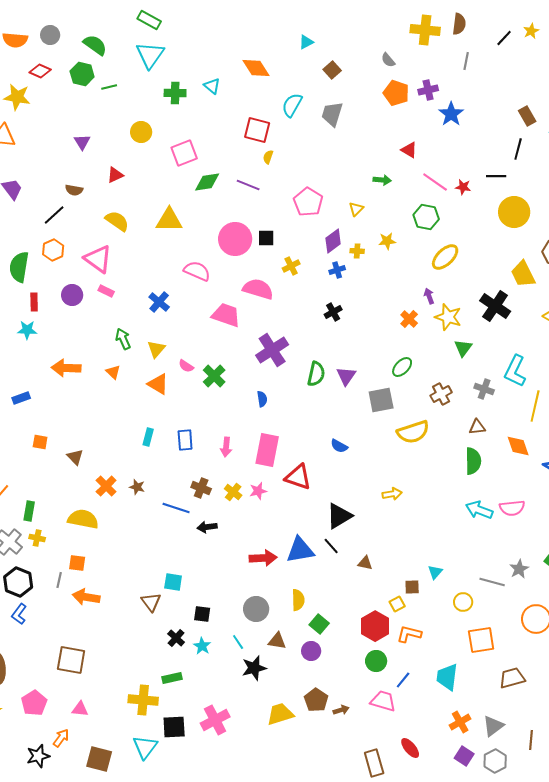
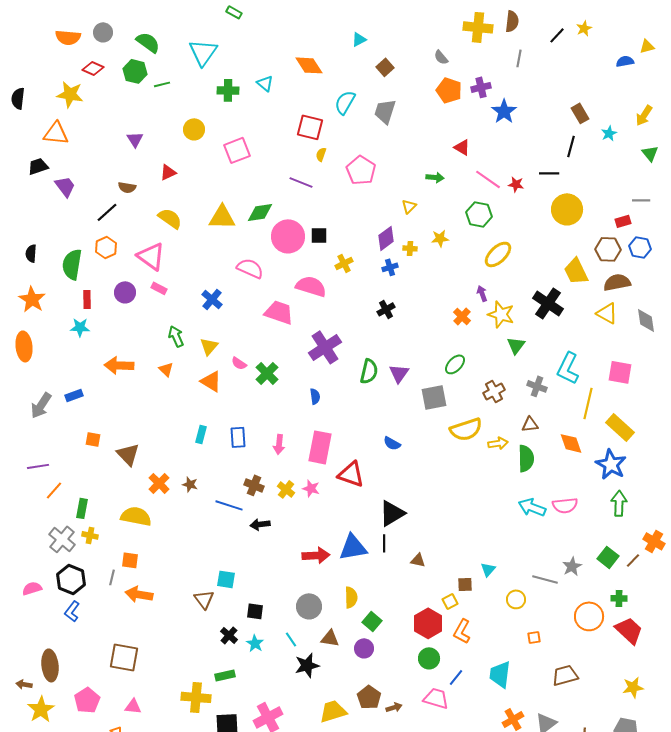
green rectangle: (149, 20) -> (234, 12), moved, size x0.7
green diamond: (207, 182) -> (260, 212), moved
pink pentagon: (308, 202) -> (361, 170), moved
brown triangle: (75, 457) -> (128, 454), size x1.4
pink star: (258, 491) -> (311, 488), turned 30
yellow arrow: (392, 494) -> (498, 443), moved
black line: (331, 546) -> (384, 543), turned 42
orange L-shape: (409, 634) -> (462, 631), turned -75
orange square: (481, 640) -> (534, 637), size x0.5

